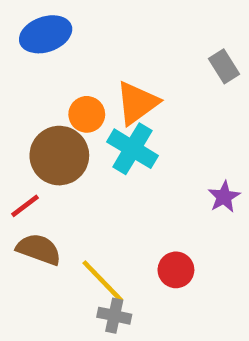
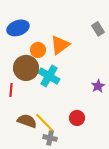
blue ellipse: (46, 34) -> (18, 28), moved
cyan cross: (133, 149) -> (49, 76), moved
red line: (25, 206) -> (11, 90), turned -48
brown semicircle: (39, 249) -> (27, 121), moved

